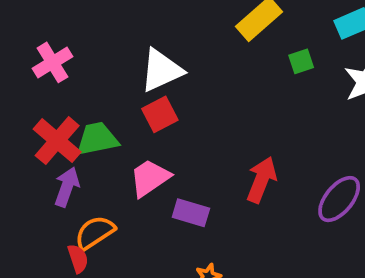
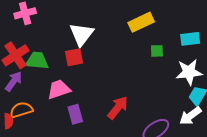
white triangle: (161, 70) -> (82, 34), turned -44
purple rectangle: (191, 213) -> (75, 114), turned 42

